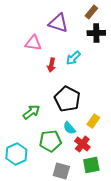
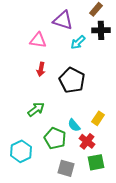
cyan arrow: (73, 58) -> (78, 42), moved
red arrow: (51, 65) -> (41, 69), moved
black pentagon: (67, 99) -> (72, 80), moved
green pentagon: (50, 141) -> (55, 138), turned 30

